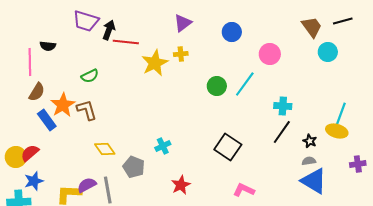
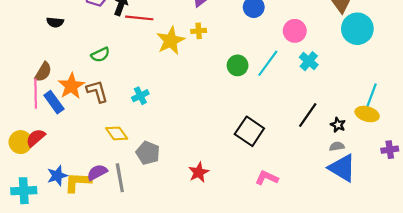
cyan circle: (328, 52) -> (357, 29), size x1.5
pink line: (30, 62) -> (36, 94), moved
cyan cross: (283, 106) -> (309, 61), moved, turned 36
cyan cross: (163, 146) -> (140, 96), moved
blue star: (34, 181) -> (57, 176), moved

